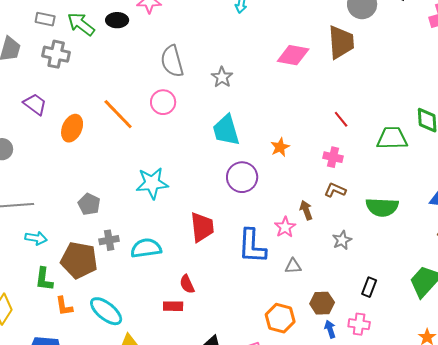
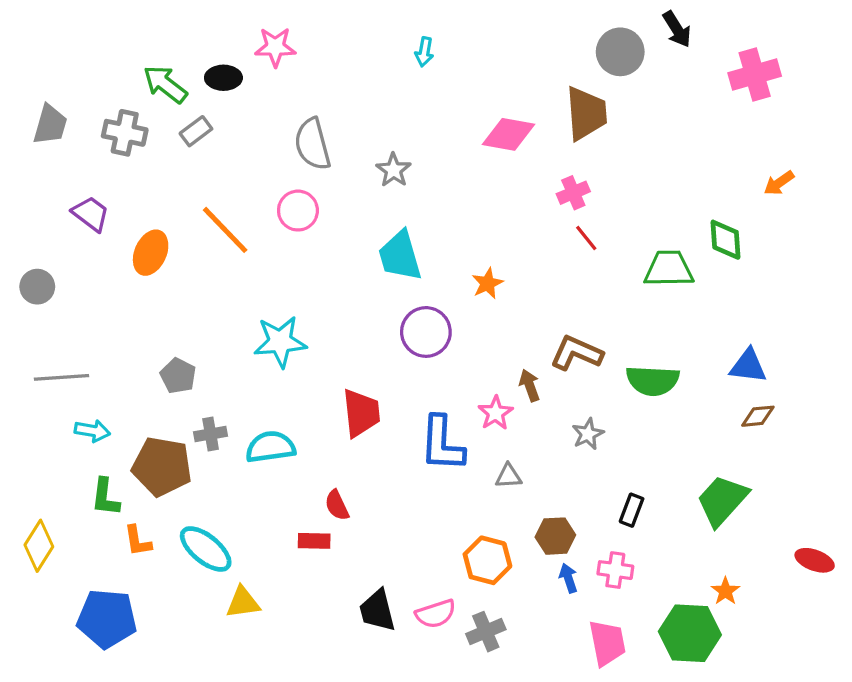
gray rectangle: (45, 19) -> (196, 131), moved, turned -48
pink cross: (333, 157) -> (573, 193), moved, turned -36
brown L-shape: (335, 190) -> (577, 353), size x1.5

